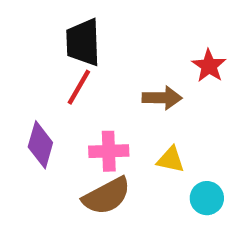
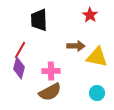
red star: (209, 66) -> (90, 15), moved
red line: (79, 87) -> (20, 50), moved
yellow triangle: (171, 160) -> (97, 57), moved, size x1.6

